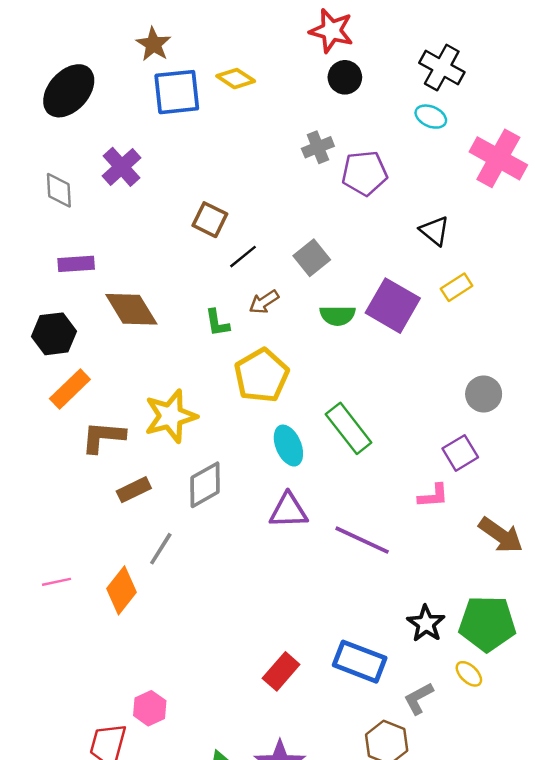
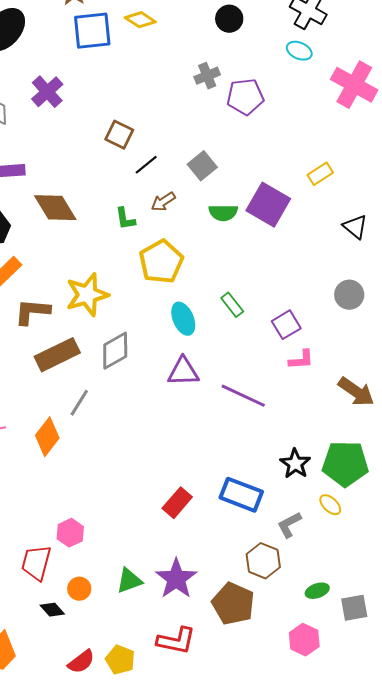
black triangle: (435, 231) -> (355, 227), moved
yellow rectangle: (457, 287) -> (320, 174), moved
gray circle: (484, 394) -> (349, 295), moved
green rectangle: (349, 428) -> (232, 305), size x0.6
purple square: (460, 453) -> (286, 325), moved
brown rectangle: (134, 490) -> (57, 355), size x1.6

